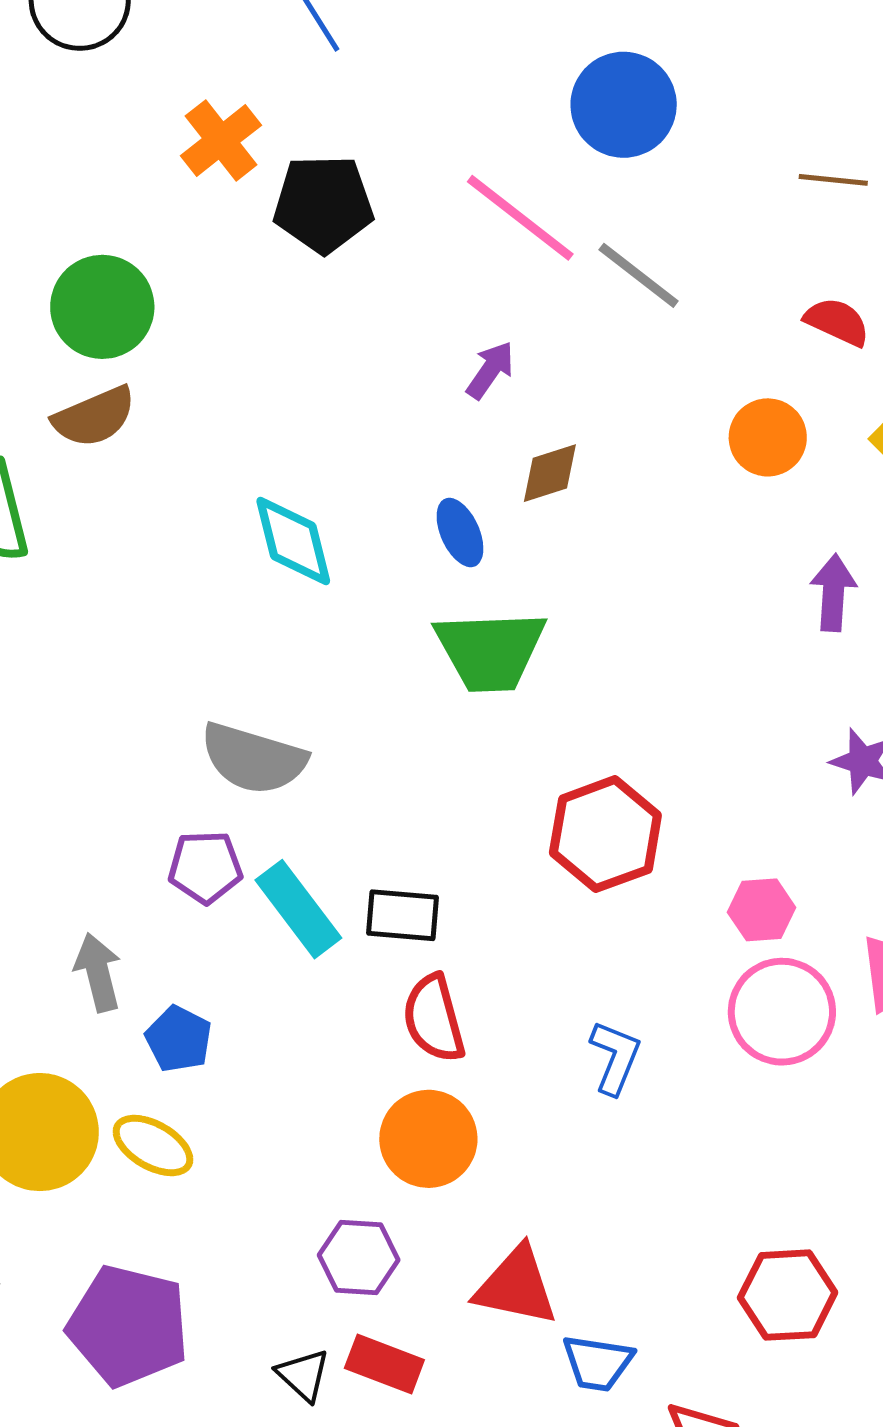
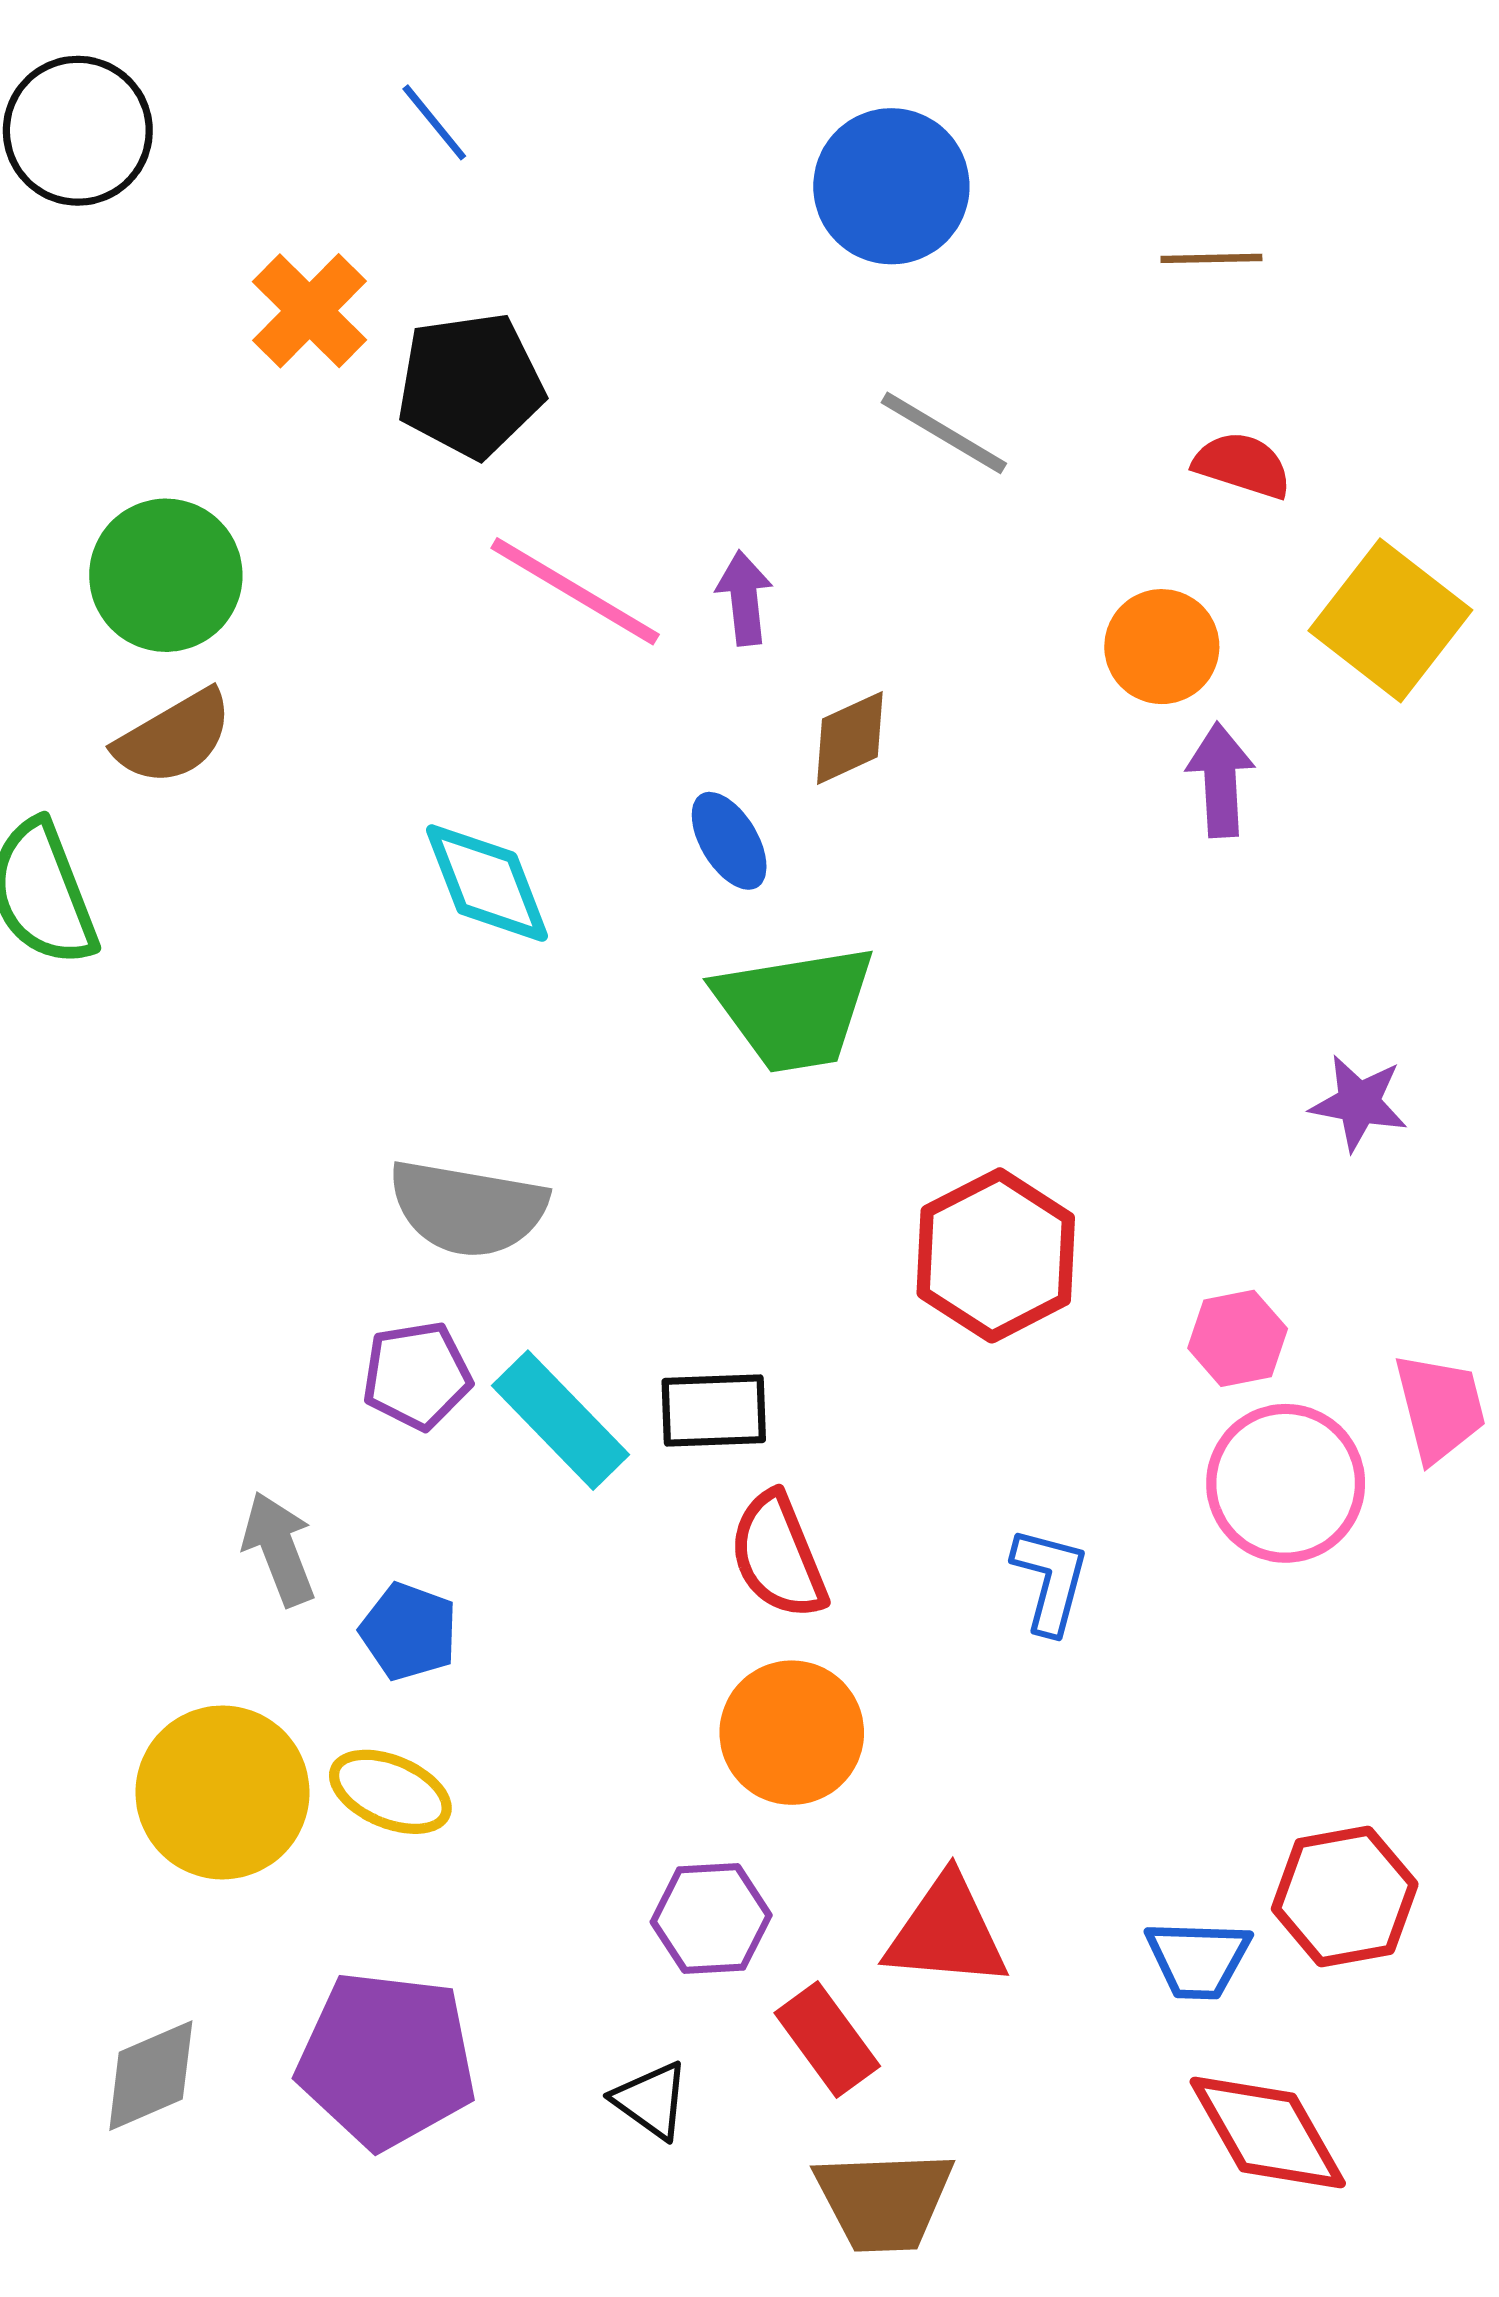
pink line: (520, 218) -> (575, 591), moved
purple arrow: (490, 370) -> (744, 598), turned -34
purple arrow: (833, 593) -> (1220, 780), moved
blue trapezoid: (598, 1363) -> (1198, 1959), moved
red rectangle: (384, 1364) -> (827, 2039), moved, turned 40

